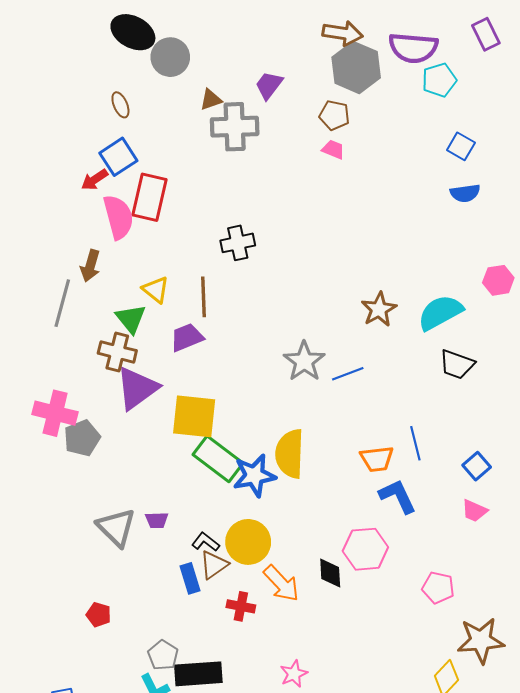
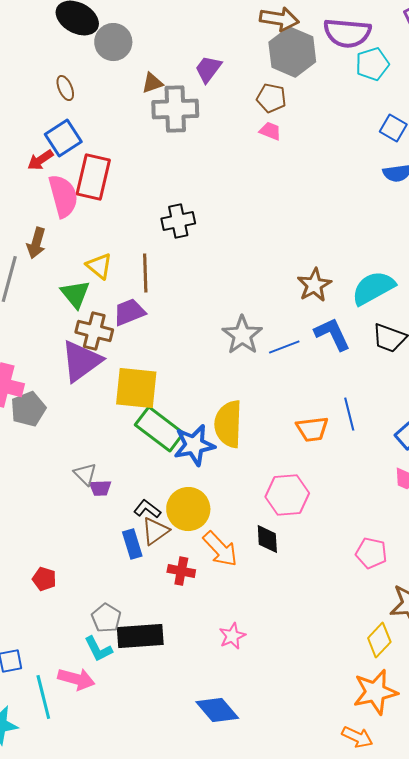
brown cross: (117, 352) -> (94, 331), moved
blue L-shape: (398, 496) -> (332, 334), moved
gray triangle: (116, 527) -> (85, 474), moved, size x0.6
pink hexagon: (365, 549) -> (287, 495), moved

